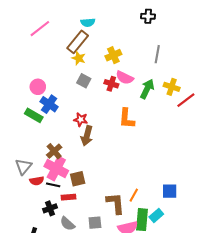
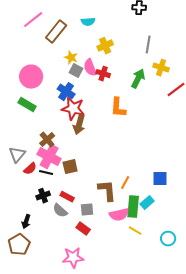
cyan semicircle: (88, 22) -> (88, 22), moved
brown rectangle: (78, 42) -> (56, 32), moved
yellow star: (79, 58) -> (71, 58), moved
pink semicircle: (125, 78) -> (90, 68), moved, turned 42
pink circle: (38, 87) -> (31, 77), size x1.5
yellow cross: (172, 87) -> (161, 68), moved
blue cross: (49, 104) -> (66, 92), moved
red star: (81, 120) -> (73, 109), size x1.6
red semicircle: (37, 181) -> (30, 169), turned -32
red rectangle: (68, 197) -> (67, 197), moved, turned 32

